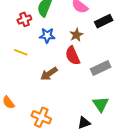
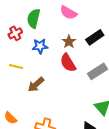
black rectangle: (104, 21) -> (95, 37), moved
brown arrow: (49, 74) -> (36, 85), moved

